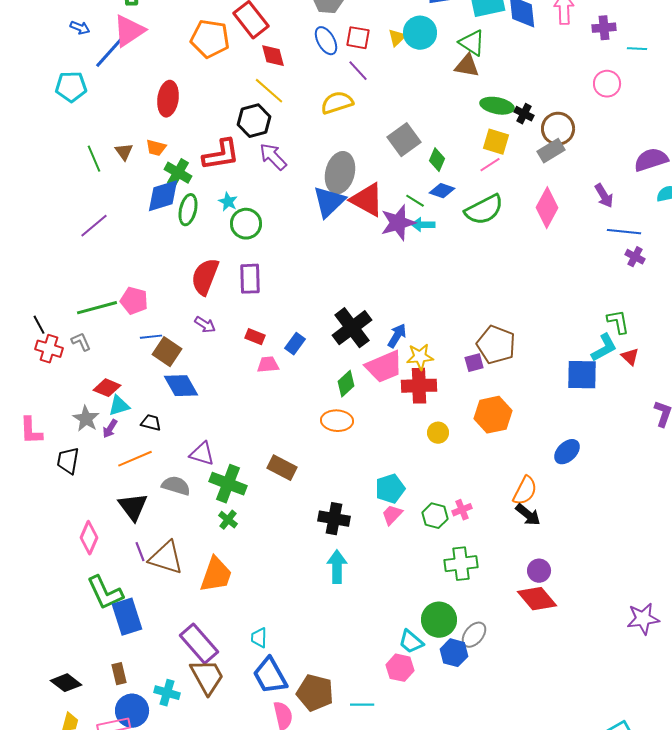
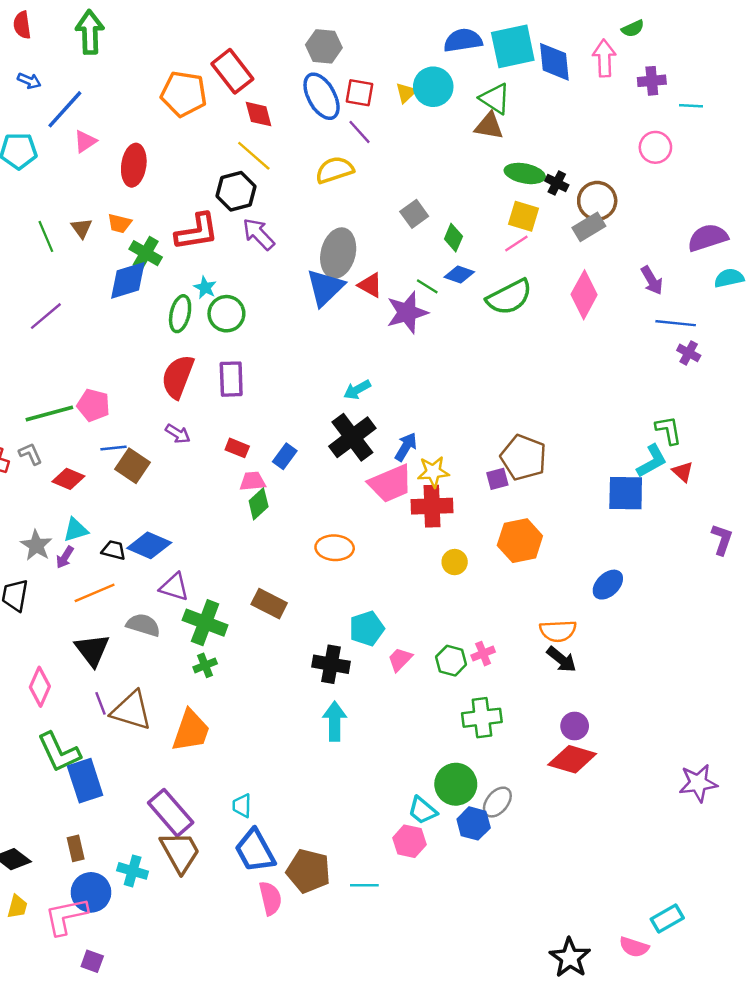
pink triangle: (129, 31) -> (85, 141), moved, size x0.6
blue ellipse: (326, 41) -> (322, 96), size x1.4
gray square: (404, 140) -> (414, 214), size x0.7
red triangle: (367, 200) -> (370, 285), size x0.6
green ellipse: (188, 210) -> (180, 314), moved
cyan arrow: (423, 225) -> (357, 390), moved, turned -30
green diamond: (346, 384) -> (259, 504), moved
blue diamond: (181, 386) -> (149, 545), moved, turned -36
red diamond: (107, 388) -> (68, 479), moved
cyan pentagon: (390, 489) -> (367, 629), moved
orange semicircle: (525, 491) -> (558, 631), turned 60
green cross: (228, 520) -> (205, 665), turned 30
red diamond: (537, 599) -> (572, 759), turned -33

